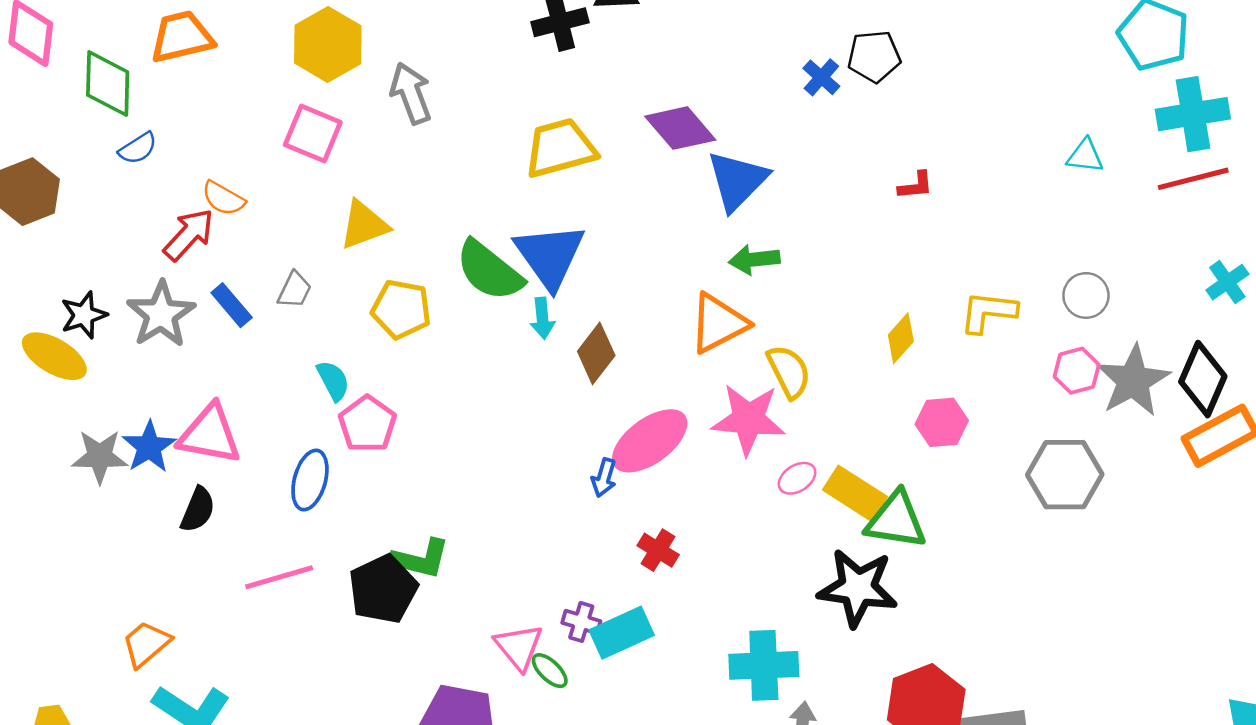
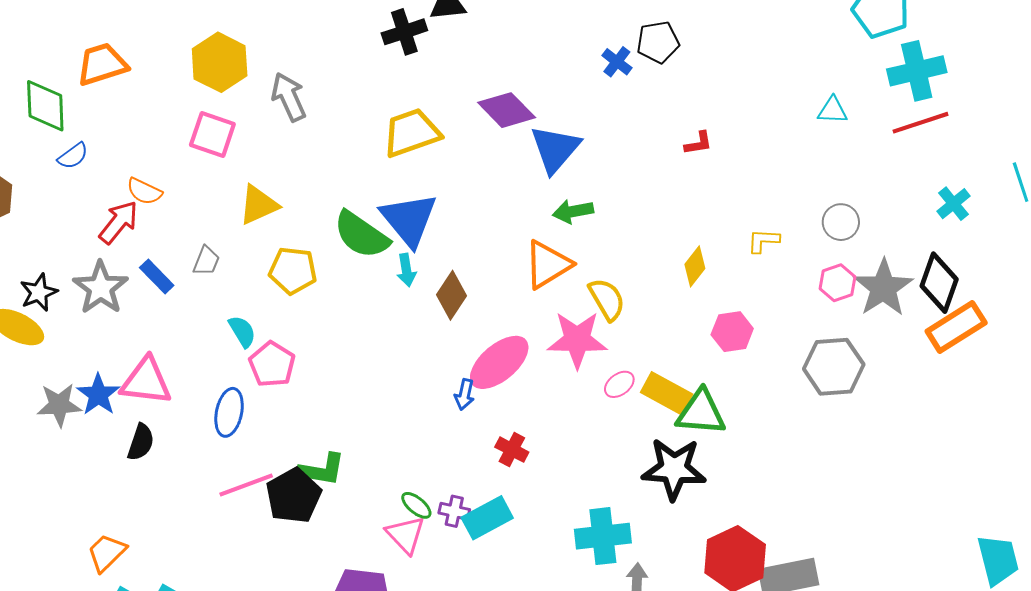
yellow L-shape: (988, 312) -> (763, 241), size x0.7
pink line: (279, 577) -> (246, 485), moved
green ellipse: (550, 671) -> (416, 505), moved

